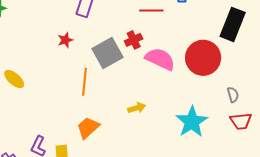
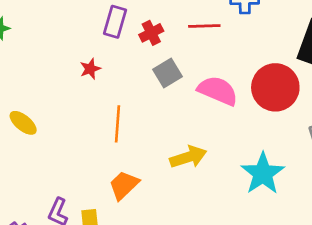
red cross: (134, 40) -> (151, 33), moved
gray square: (107, 53) -> (167, 73), moved, size x0.7
yellow arrow: (137, 108) -> (188, 157), size x1.5

